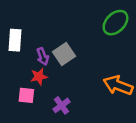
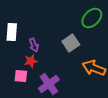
gray square: (64, 54) -> (71, 43), moved
purple cross: (62, 105) -> (49, 84), size x1.5

